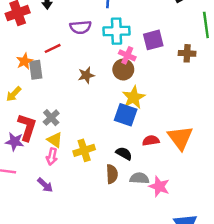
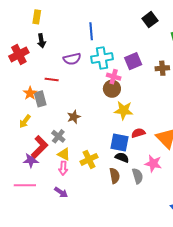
red line: (53, 48) -> (52, 79), turned 40
brown star: (86, 75) -> (74, 117), moved
yellow star: (134, 97) -> (124, 110), turned -30
blue square: (126, 115) -> (120, 143), moved
red L-shape: (27, 127) -> (40, 147), turned 35
red semicircle: (151, 141) -> (138, 133), moved
gray semicircle: (139, 178) -> (138, 176), turned 77
pink star: (159, 186) -> (153, 164), moved

